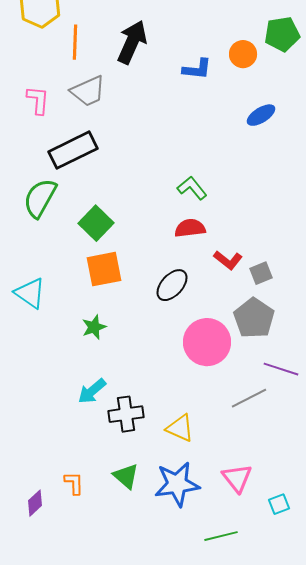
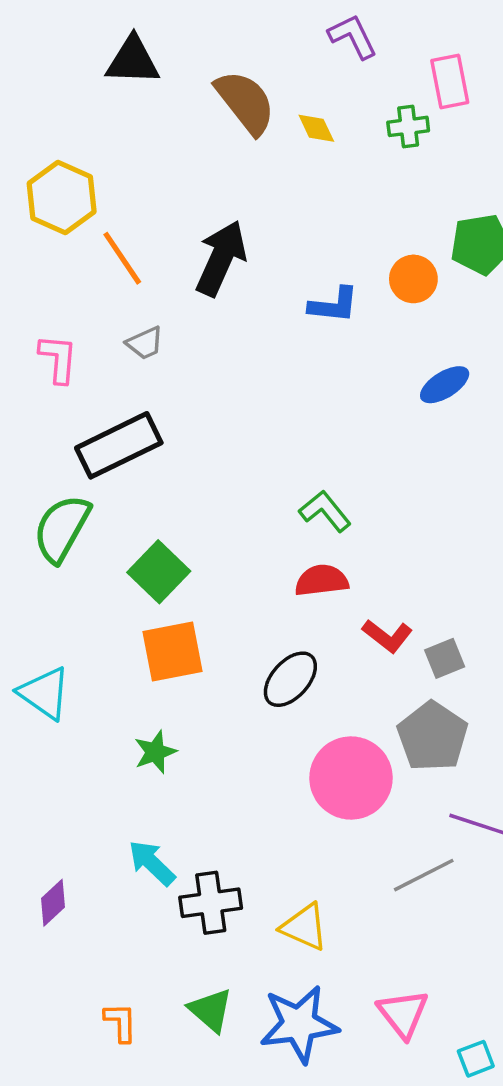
orange line: (75, 42) -> (122, 258), turned -36
gray trapezoid: (88, 91) -> (145, 343), size x0.6
cyan arrow: (92, 391) -> (152, 863), turned 84
purple diamond: (35, 503) -> (53, 903), moved

